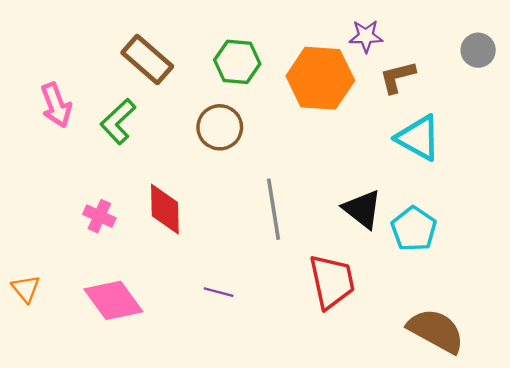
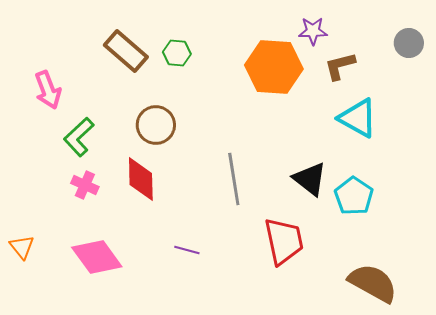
green hexagon: (237, 62) -> (177, 53), moved, size x0.7
green L-shape: (118, 121) -> (79, 137), moved
brown circle: (220, 127) -> (156, 125), moved

